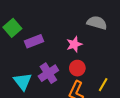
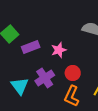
pink star: (74, 44) -> (59, 50), moved

